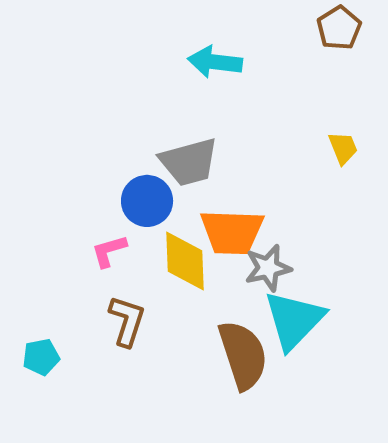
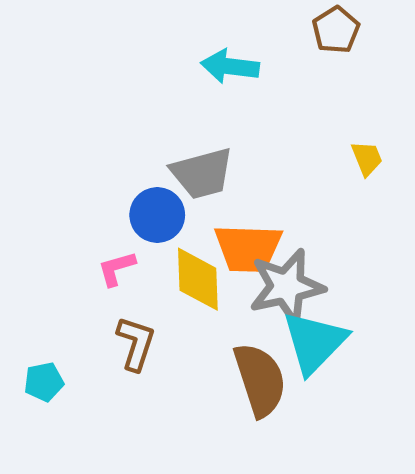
brown pentagon: (339, 28) -> (336, 30), moved
gray star: (268, 268) -> (287, 287), size x1.5

